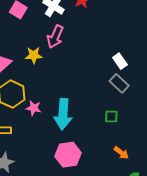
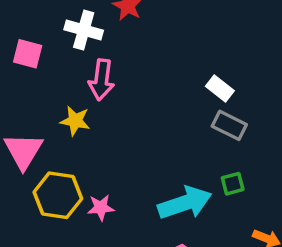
yellow star: (34, 55) -> (75, 121), turned 30
cyan arrow: (63, 114) -> (185, 203), moved, turned -96

